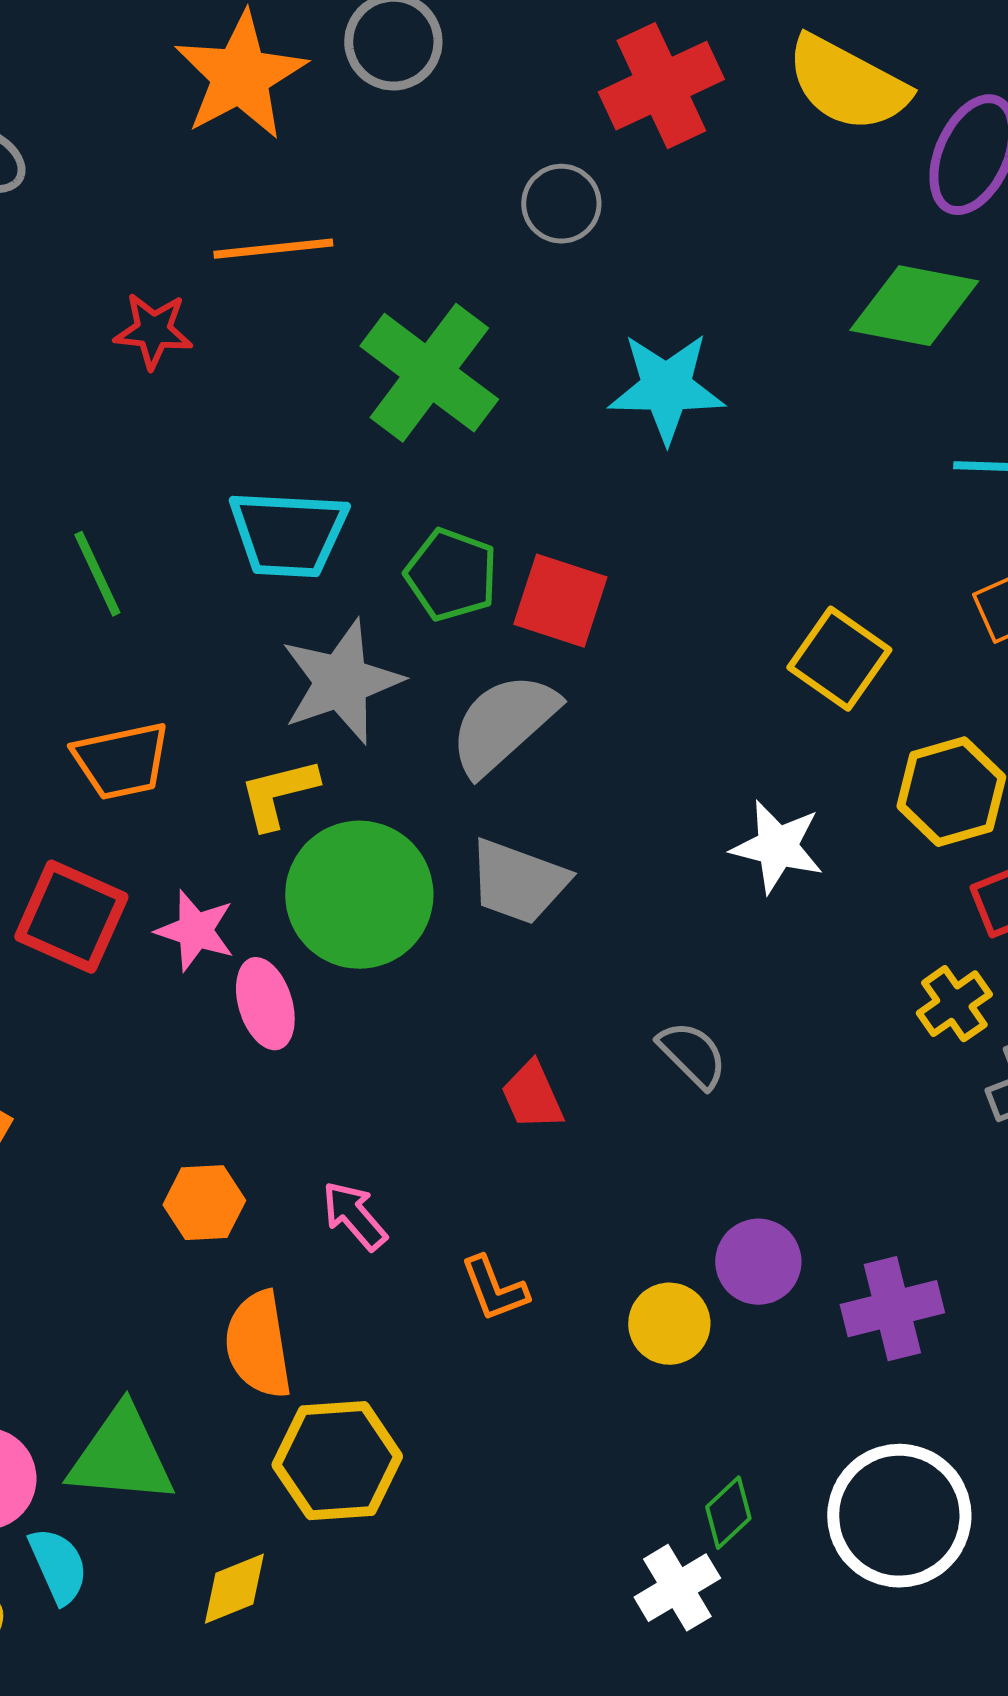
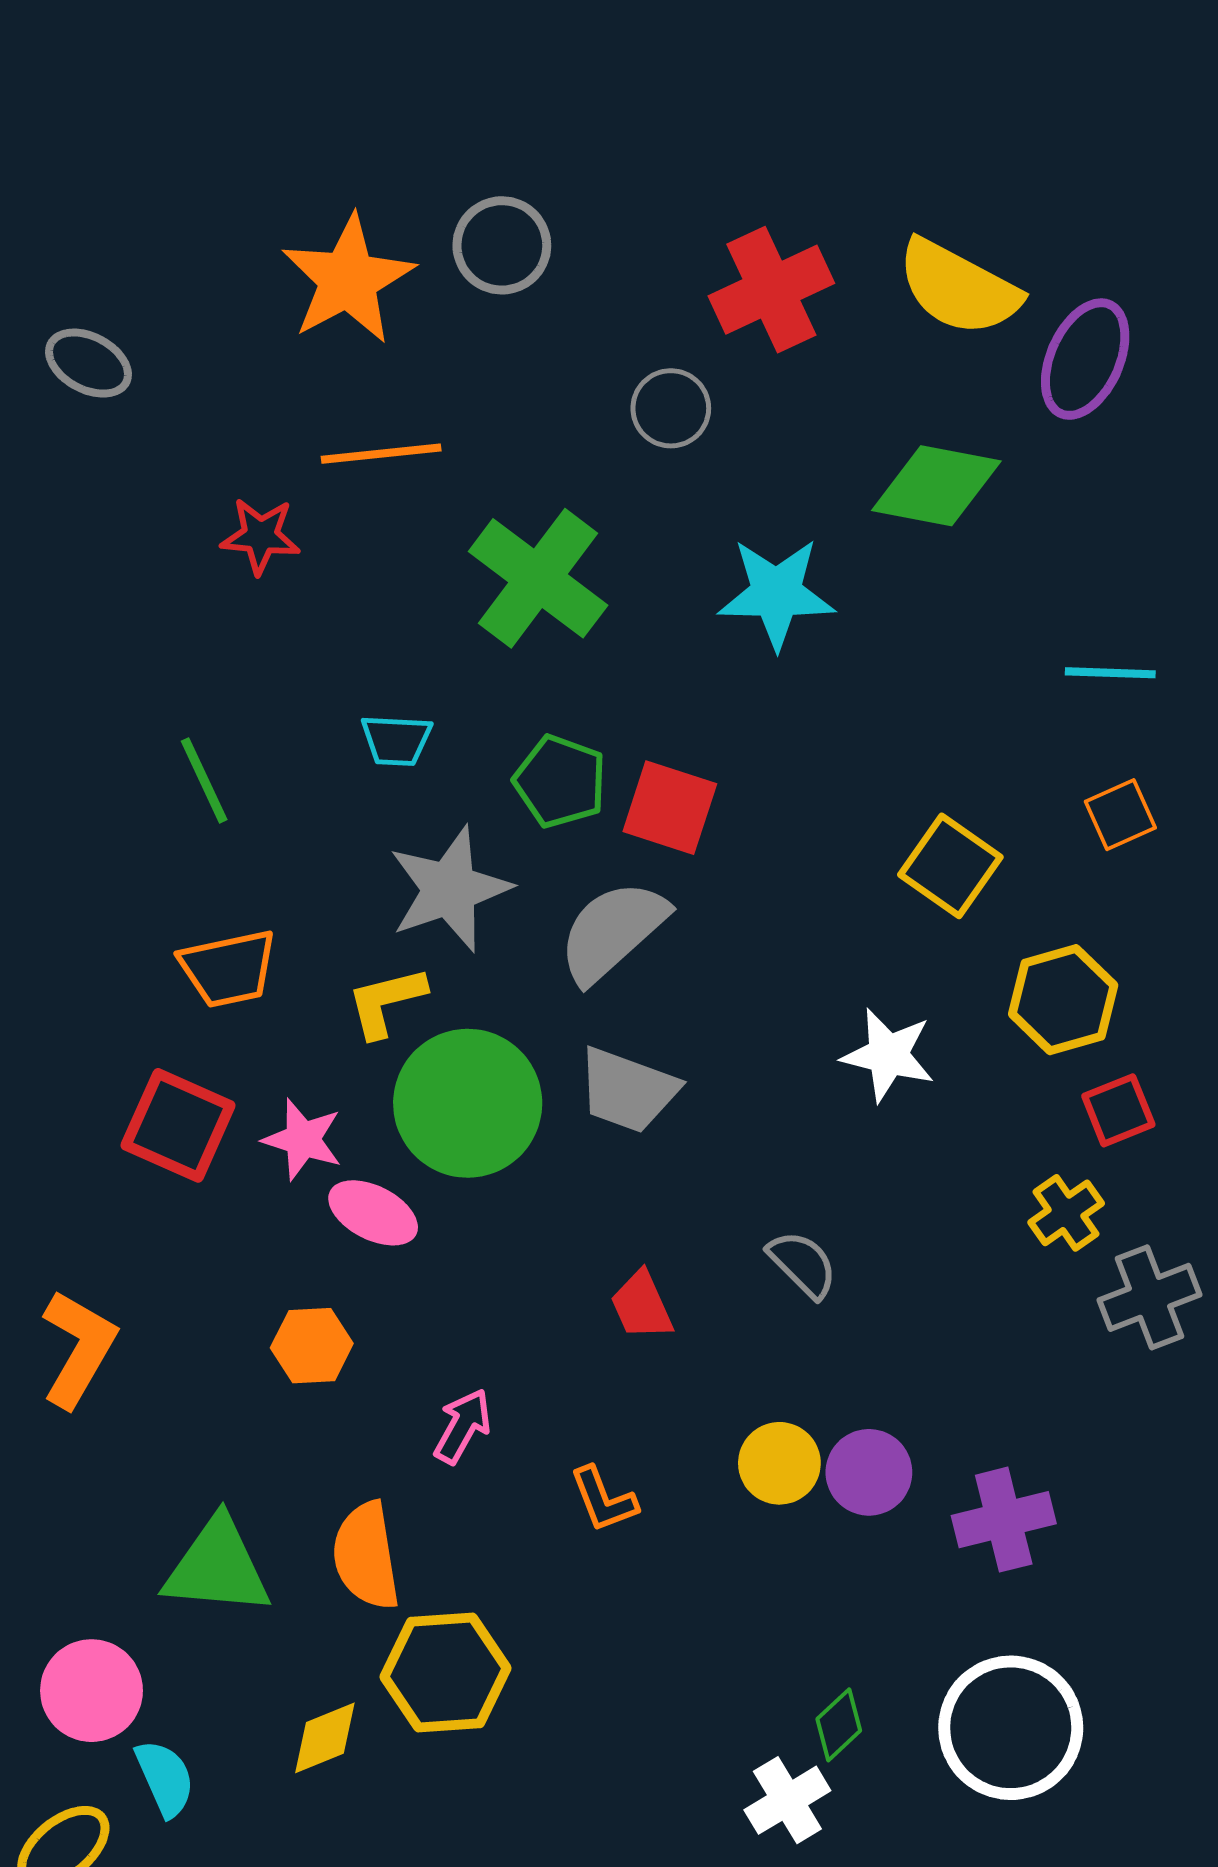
green diamond: (914, 306) -> (936, 486), moved
cyan trapezoid: (288, 534) -> (396, 740), size x0.6
pink ellipse: (265, 1004) -> (373, 1213), turned -46
orange hexagon: (204, 1203) -> (312, 1346), moved
pink arrow: (354, 1216) -> (463, 1426), turned 70
yellow circle: (669, 1324) -> (779, 1463), moved
green triangle: (121, 1456) -> (217, 1567), moved
yellow diamond: (234, 1589) -> (325, 1738), moved

